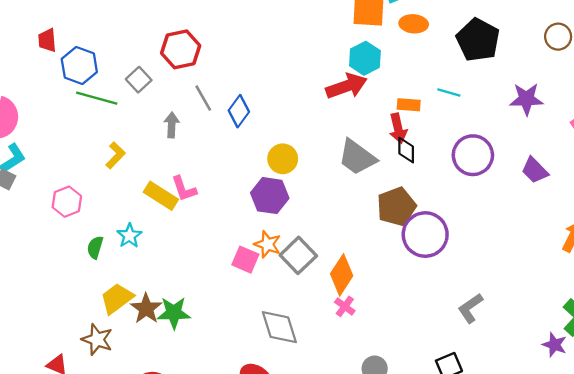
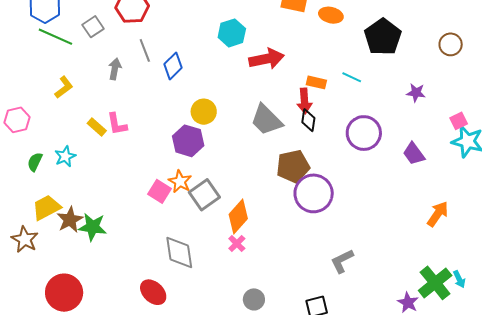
cyan hexagon: (365, 58) -> (232, 33), moved
purple star: (526, 99) -> (416, 93), size x0.7
yellow rectangle: (161, 196) -> (97, 127), size x0.7

